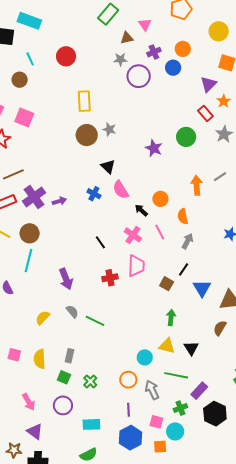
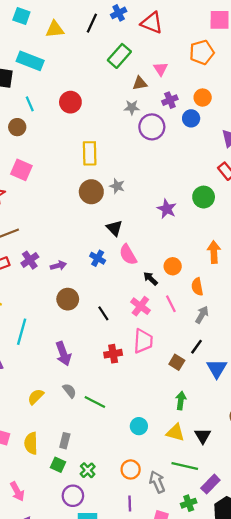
purple cross: (34, 197) -> (30, 260), size x0.7
brown circle: (30, 233) -> (68, 299), moved
cyan circle: (145, 357) -> (139, 426), moved
purple circle: (63, 405) -> (73, 496), moved

